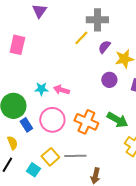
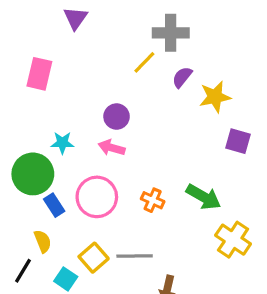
purple circle: (109, 80) -> (117, 117), moved
cyan star: (41, 89) -> (62, 143), moved
orange cross: (86, 122) -> (153, 200), size x0.6
yellow semicircle: (12, 143) -> (43, 241), moved

